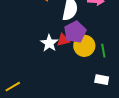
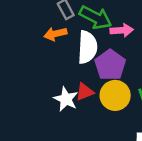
purple pentagon: (75, 32) -> (110, 65), moved

